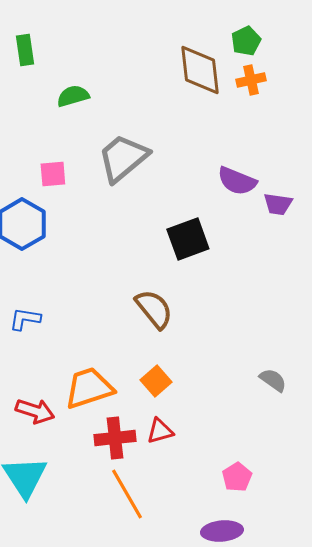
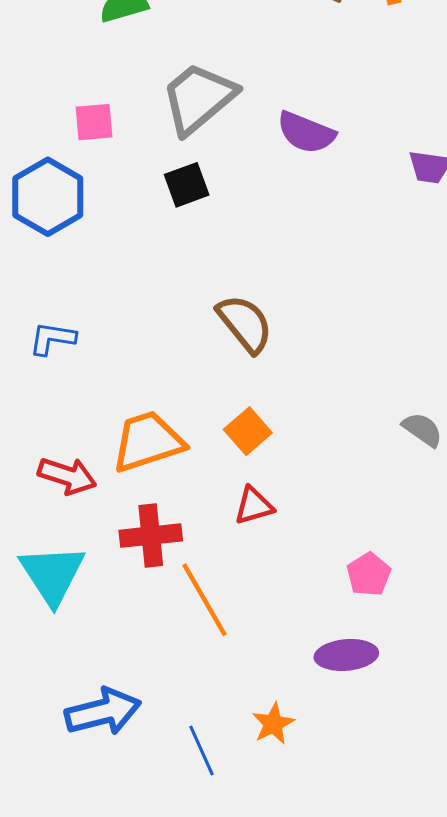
purple semicircle: (237, 181) -> (306, 133), moved
black square: (188, 239) -> (187, 185), moved, size x0.7
red cross: (115, 438) -> (151, 536), moved

